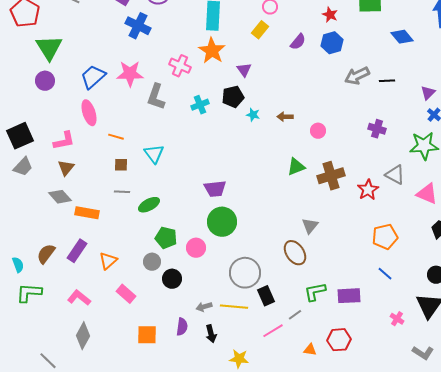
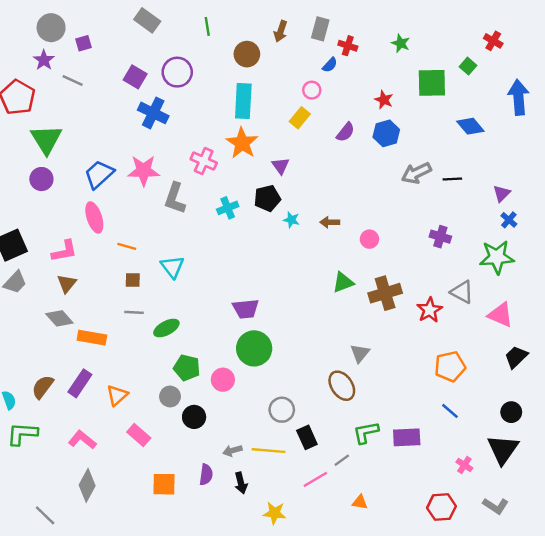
gray circle: (245, 273) -> (282, 410), size x0.7
red hexagon: (339, 340) -> (442, 507), moved

